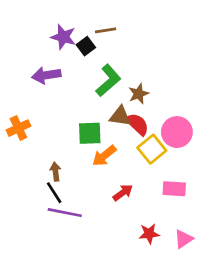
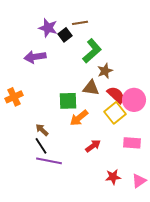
green L-shape: (108, 81) -> (92, 51), moved
red semicircle: (137, 124) -> (116, 95), moved
brown arrow: (55, 172) -> (42, 130), turned -40

